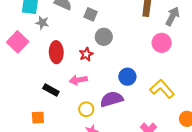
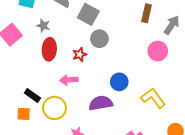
gray square: (91, 14) -> (88, 14), size x1.5
gray star: (42, 23) -> (43, 26), moved
black rectangle: (51, 90) -> (32, 96), moved
yellow circle: (86, 109) -> (54, 108), moved, size x1.5

